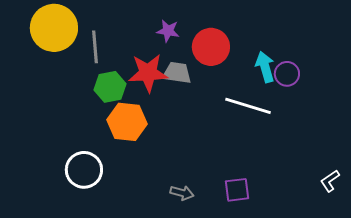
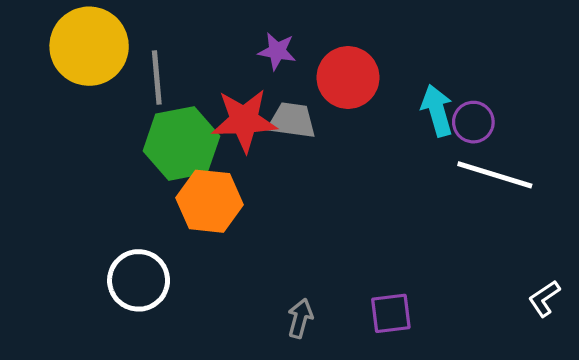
green hexagon: (110, 87) -> (181, 143), size x1.4
white line: (248, 106) -> (495, 175), moved
gray arrow: (182, 193) -> (300, 318), turned -90

